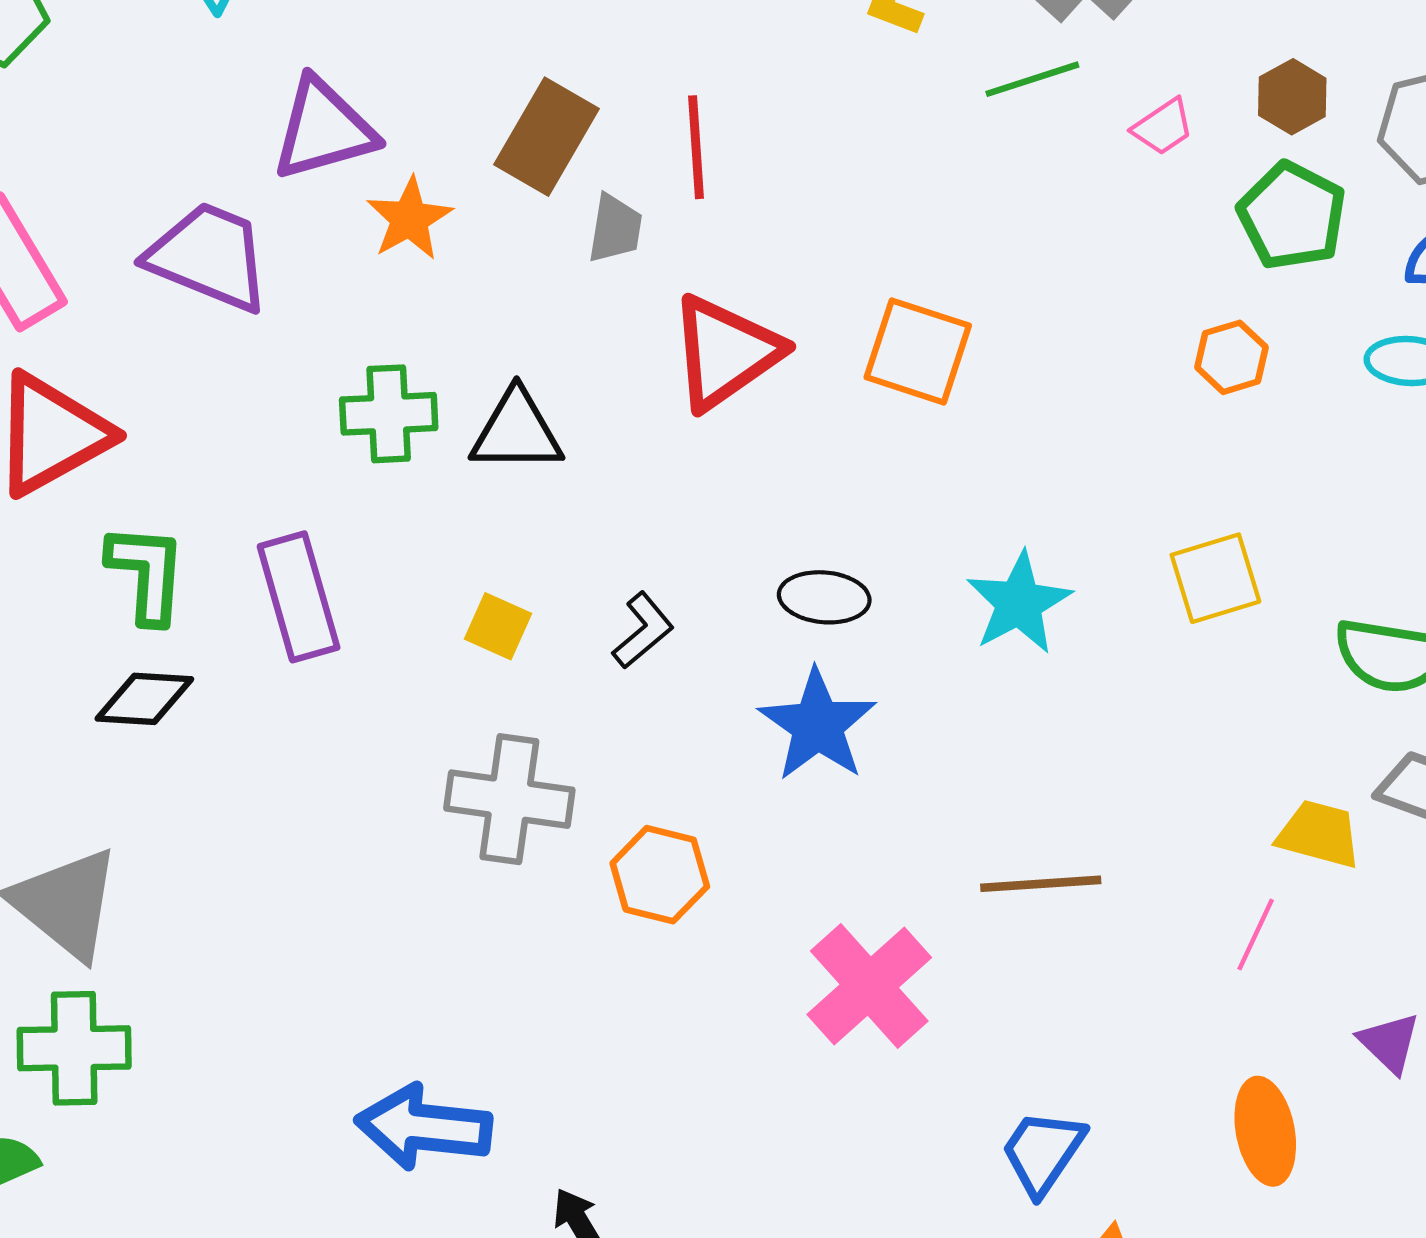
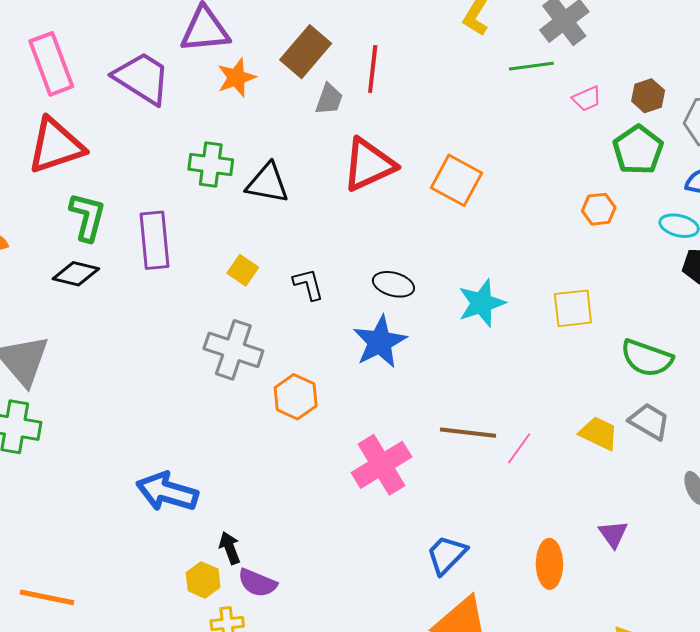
black L-shape: (643, 630) -> (308, 284), turned -75
pink line: (1256, 935) -> (519, 448), moved

